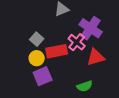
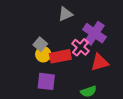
yellow circle: (37, 58) -> (43, 54), moved
purple square: (43, 76) -> (46, 81), turned 30

